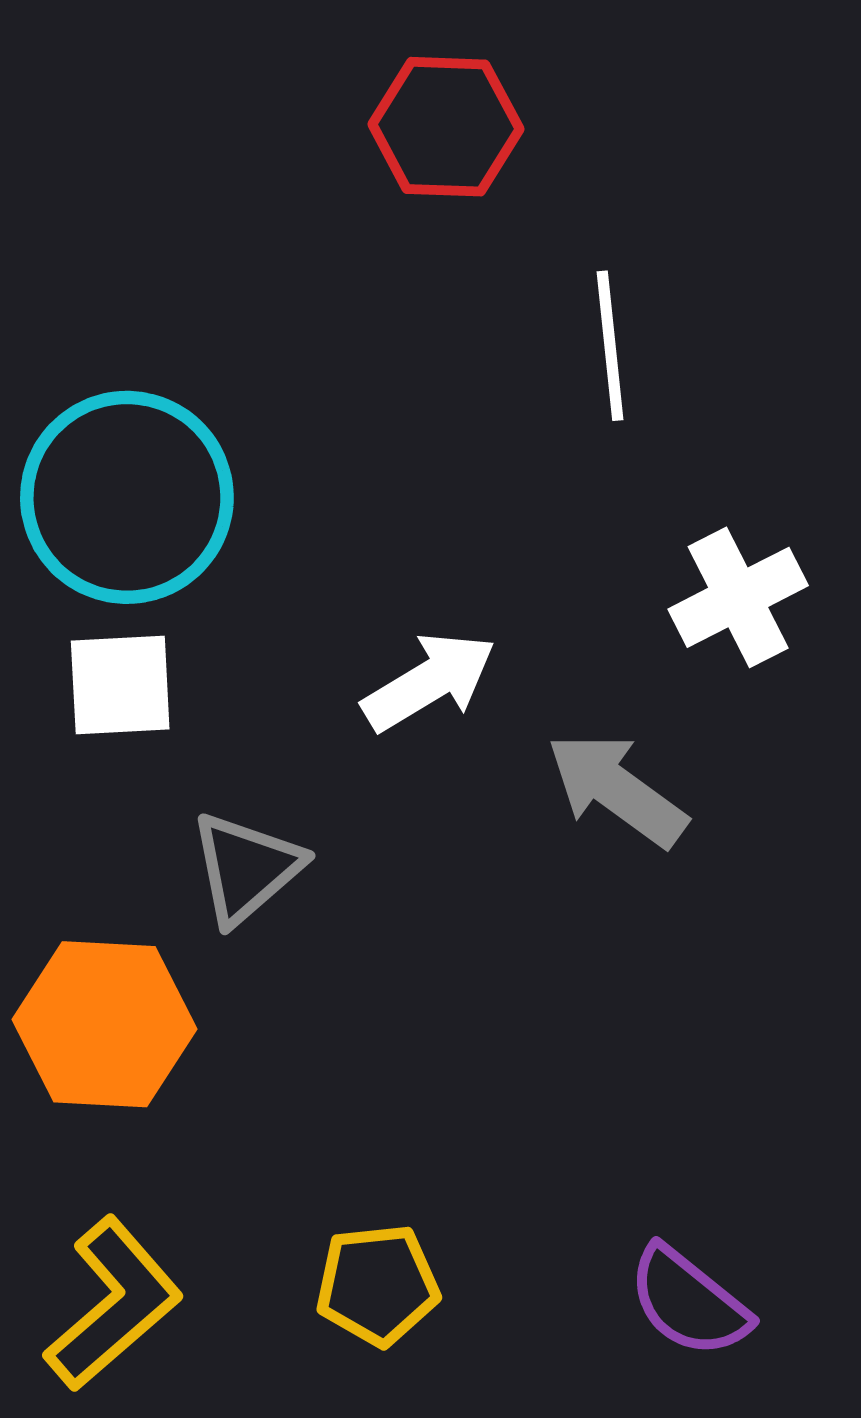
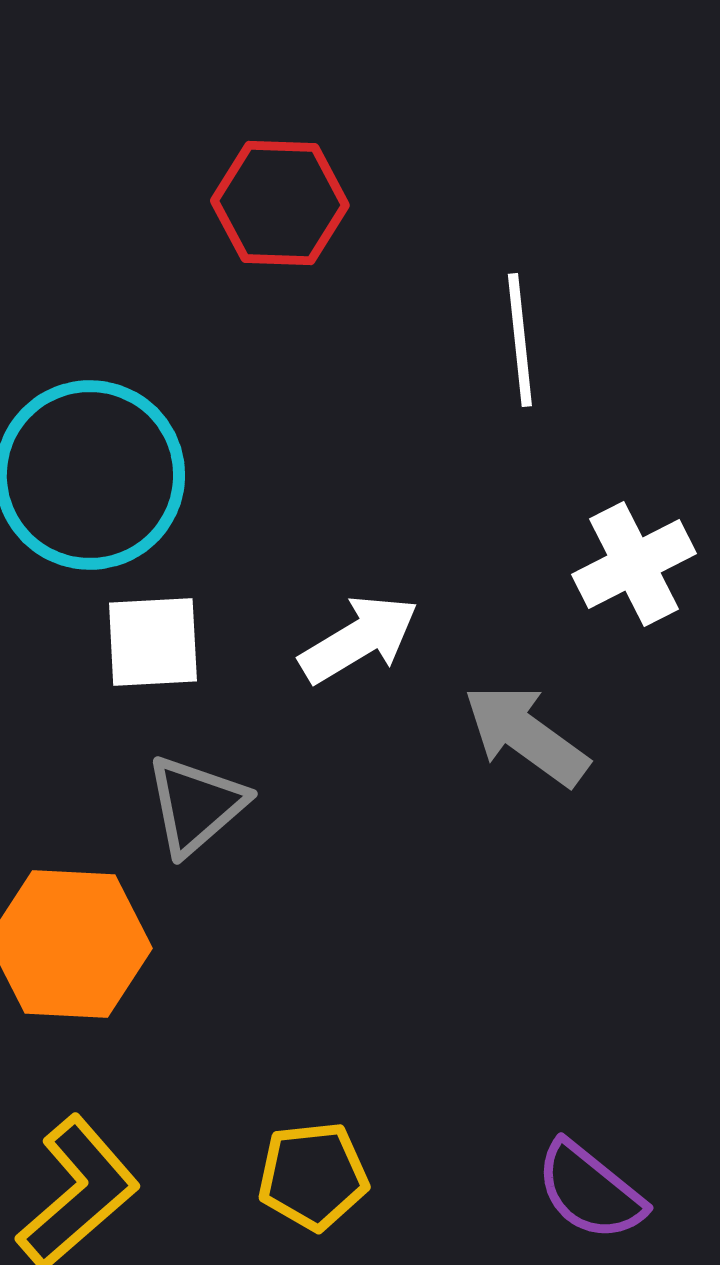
red hexagon: (446, 127) -> (280, 203), moved
white square: (120, 685) -> (153, 642), moved

